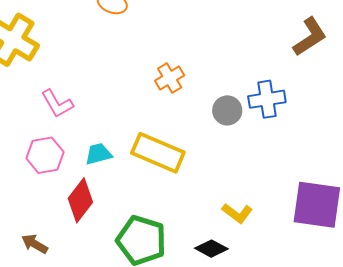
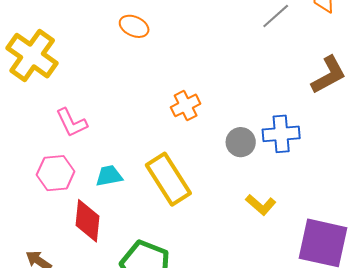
yellow rectangle: (158, 153) -> (168, 179), turned 30
red diamond: (80, 200) -> (87, 221), turned -36
yellow L-shape: (237, 213) -> (261, 205), moved

